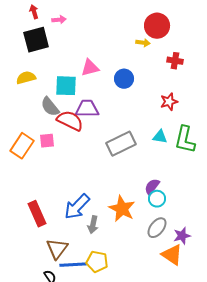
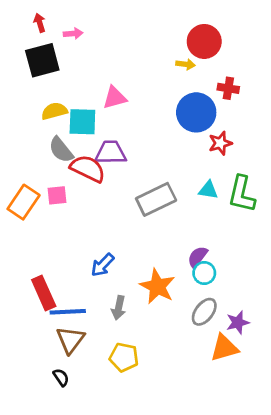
yellow semicircle: (26, 78) -> (54, 111), moved
blue circle: (124, 79) -> (196, 112), moved, size x1.5
blue arrow: (77, 207) -> (103, 265), moved, size x0.7
orange triangle: (172, 255) -> (224, 348), turned -50
blue line: (73, 265) -> (68, 312), moved

